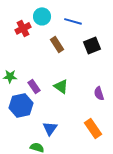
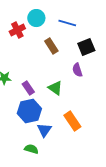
purple semicircle: (99, 93) -> (77, 70), moved
blue hexagon: (21, 105) -> (29, 111), moved
orange rectangle: (93, 128) -> (72, 121), moved

